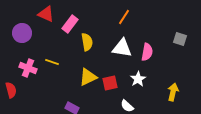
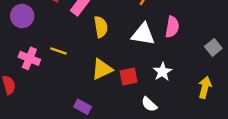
gray square: (180, 39) -> (213, 47), moved, turned 32
pink semicircle: (147, 52) -> (172, 27), moved

